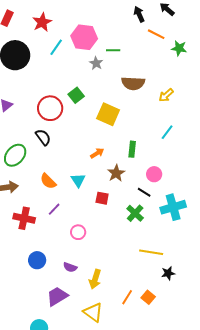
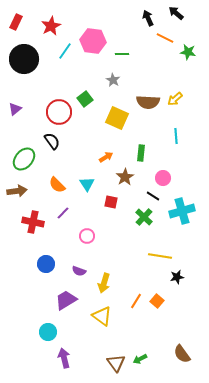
gray star: (96, 63) -> (113, 80), moved
brown semicircle: (133, 83) -> (148, 102), moved
cyan line: (167, 132) -> (176, 136), turned -42

